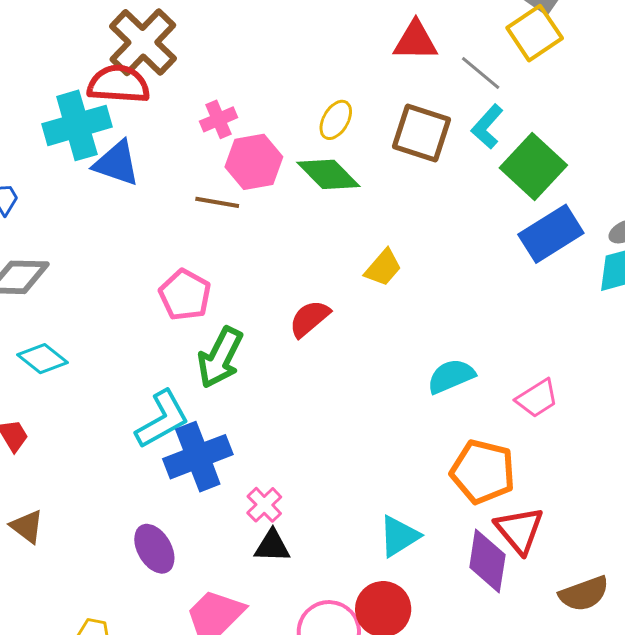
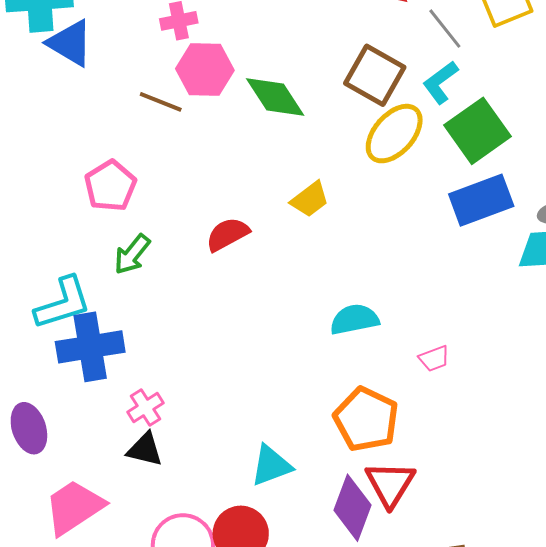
yellow ellipse: (336, 120) -> (394, 134), moved, size x1.6
green arrow: (220, 358) -> (132, 254), size x0.7
pink trapezoid: (537, 398) -> (434, 358), size x0.7

